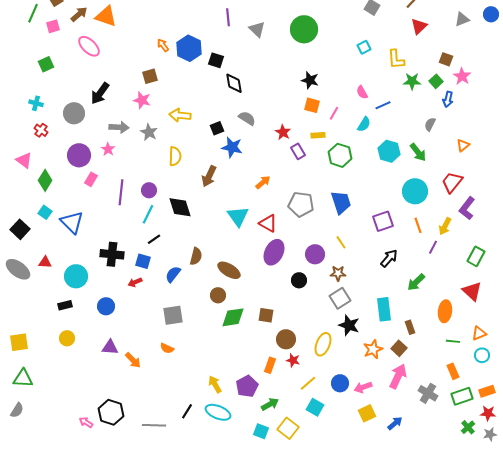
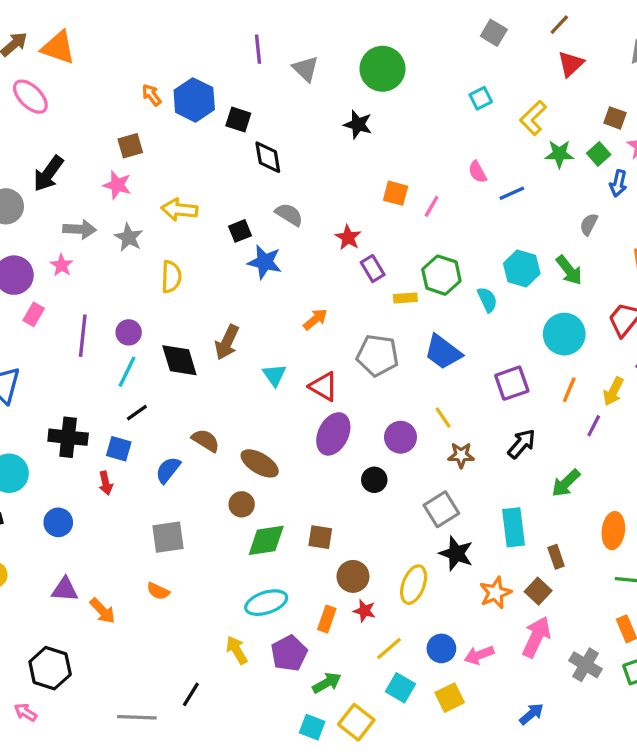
yellow L-shape: (396, 59) -> (533, 118), turned 50
black star: (310, 80) -> (358, 124), moved
cyan semicircle: (364, 124) -> (487, 300), moved, turned -56
yellow rectangle: (318, 135) -> (405, 298), moved
brown arrow: (209, 176) -> (227, 342), moved
blue trapezoid: (341, 202) -> (443, 352), turned 145
cyan triangle: (238, 216) -> (274, 375), size x0.7
orange line: (418, 225) -> (569, 390), turned 42
brown semicircle: (196, 256) -> (206, 440), turned -72
brown star: (338, 273) -> (461, 455), moved
red arrow: (135, 282) -> (106, 483), turned -80
black hexagon: (111, 412) -> (50, 668), moved
cyan ellipse: (218, 412) -> (266, 603), moved, turned -40
yellow square: (367, 413) -> (450, 698), moved

